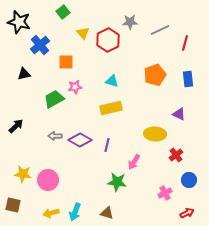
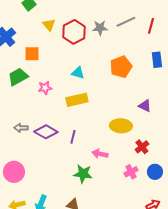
gray star: (130, 22) -> (100, 28), moved
red line: (185, 43) -> (151, 26), moved
blue rectangle: (188, 79) -> (157, 60), moved
pink star: (75, 87) -> (45, 88), moved
green trapezoid: (54, 99) -> (18, 77), moved
pink arrow: (134, 162) -> (100, 154), turned 70
pink cross: (165, 193) -> (131, 172), moved

